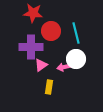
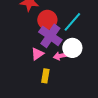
cyan line: (76, 33) -> (72, 22), turned 55
purple cross: (31, 47) -> (50, 36), moved, turned 35

